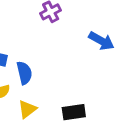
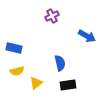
blue semicircle: (24, 73) -> (60, 63), moved

